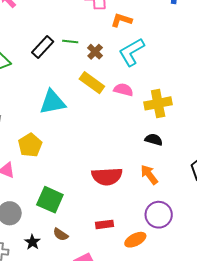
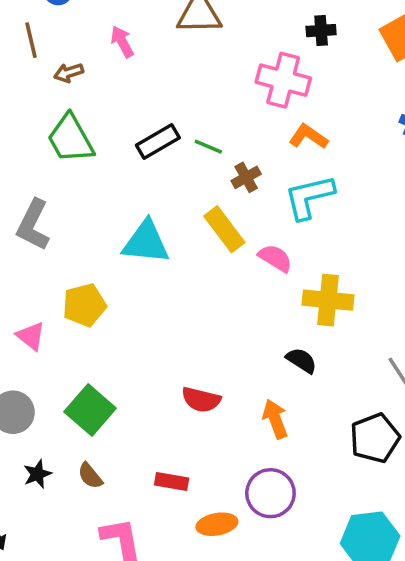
red semicircle: (107, 176) -> (201, 400), size x0.7

